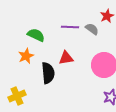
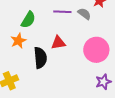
green semicircle: (36, 35) -> (28, 20), turned 96

